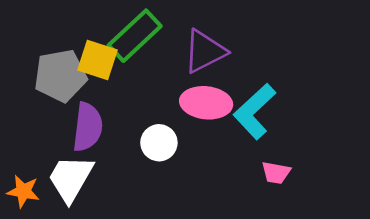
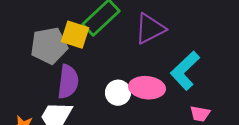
pink ellipse: (206, 103) -> (147, 88), moved

